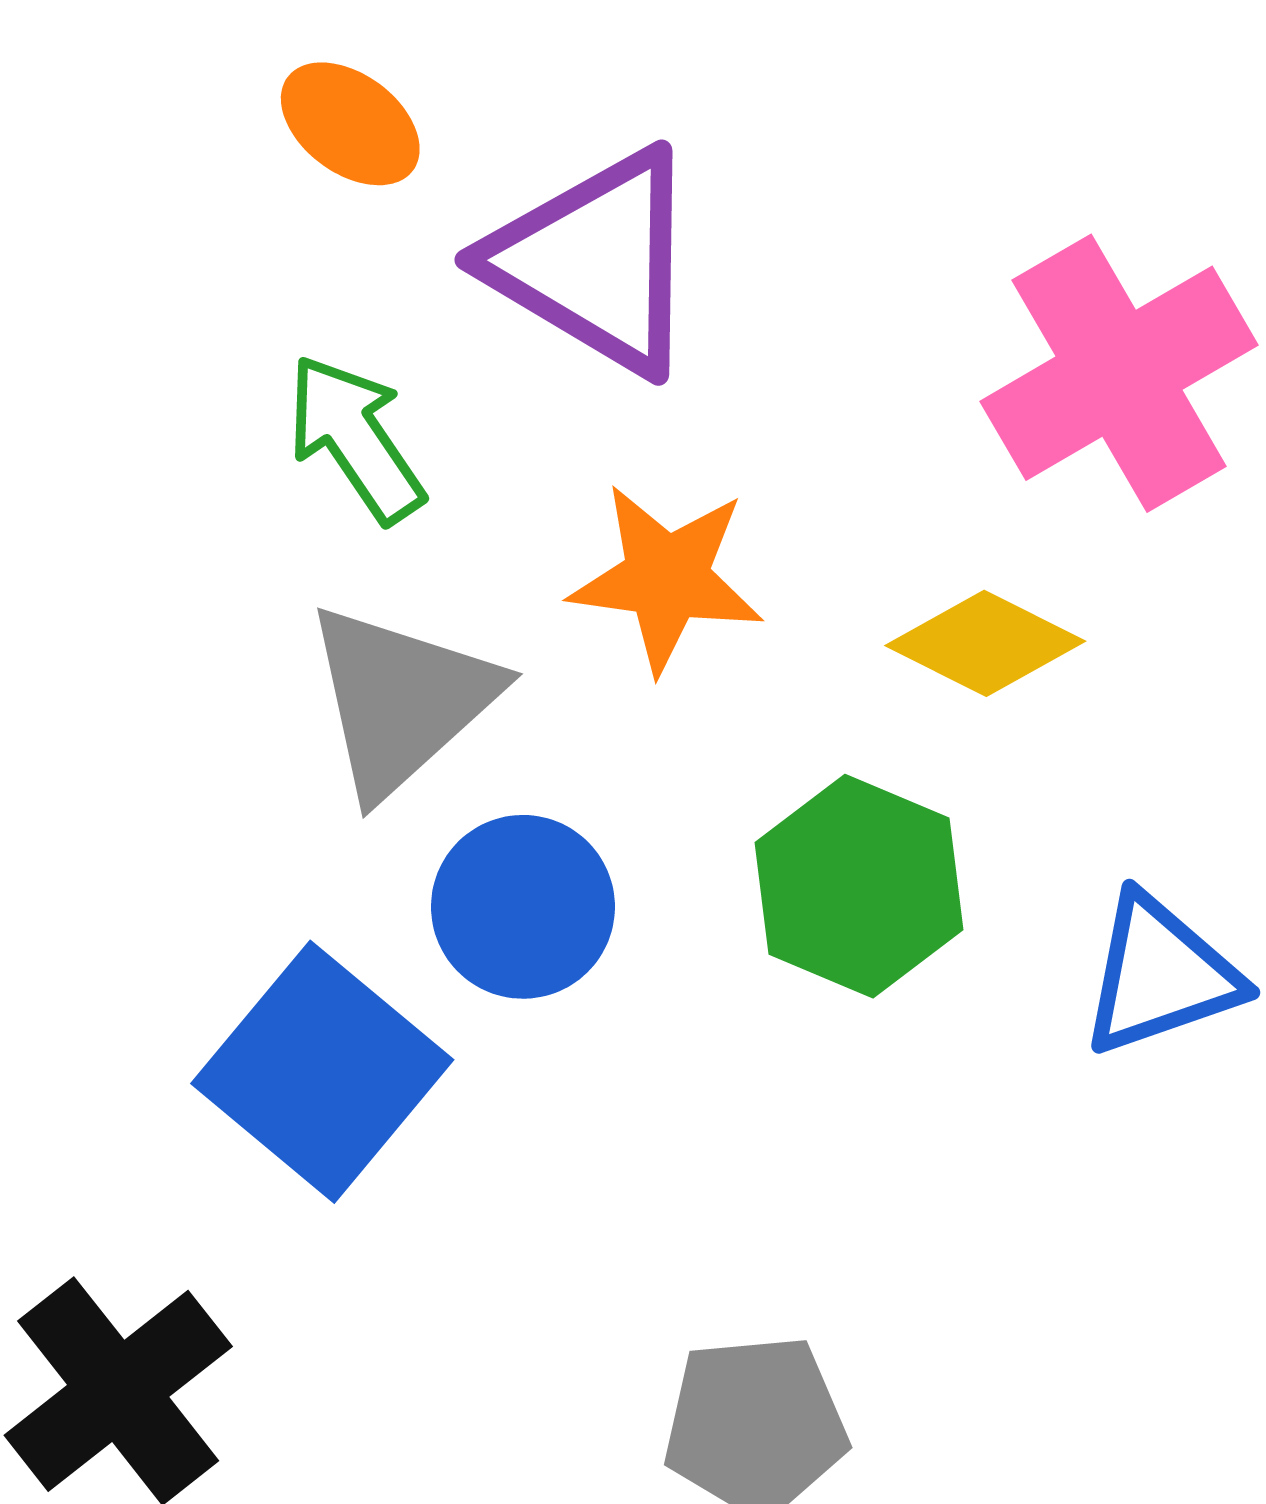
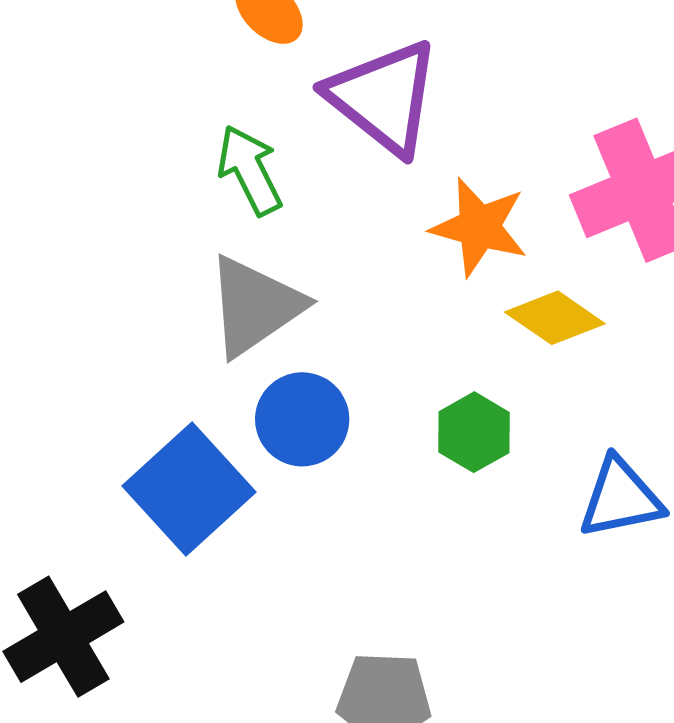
orange star: (666, 578) -> (479, 227), moved
green hexagon: (859, 886) -> (474, 432), size x0.7

